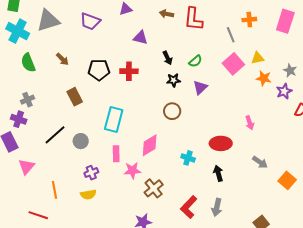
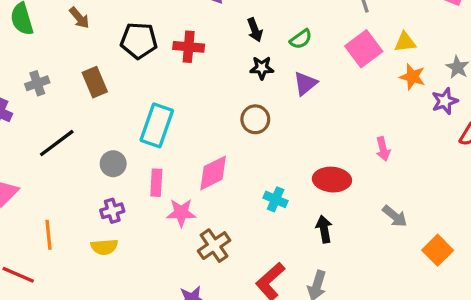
gray cross: (28, 100) -> (37, 83), moved
gray circle: (81, 141) -> (113, 164), moved

